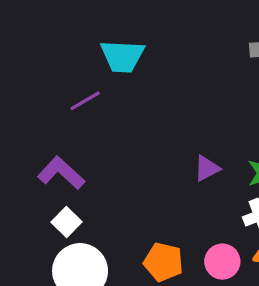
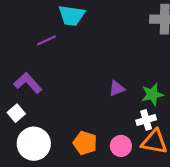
white square: (67, 222) -> (16, 113), moved

